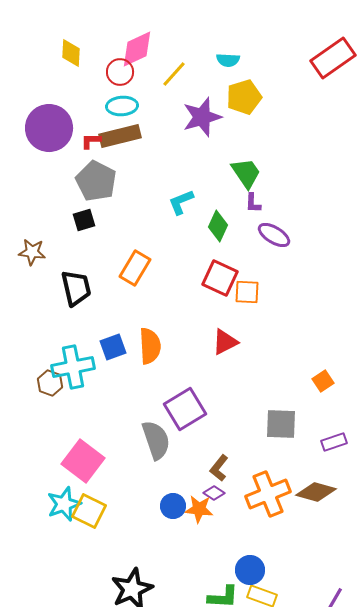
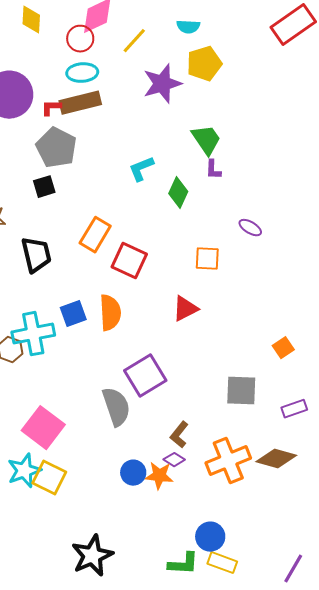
purple ellipse: (274, 235) -> (250, 228), moved, size x0.7
red square: (220, 278) -> (129, 261), moved

